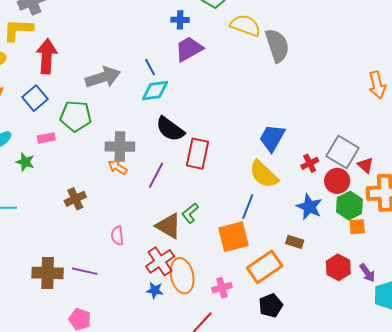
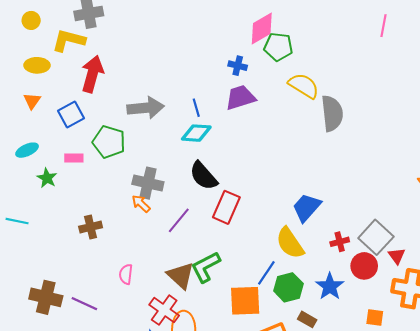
green hexagon: (349, 206) -> (288, 287), moved
green L-shape: (190, 213) -> (206, 267), size x1.5
red cross: (160, 261) -> (164, 310), turned -32

